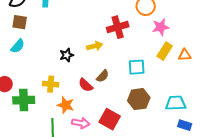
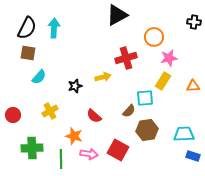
cyan semicircle: (18, 46) -> (39, 77), moved
yellow rectangle: (165, 51) -> (163, 81), moved
brown semicircle: (103, 76) -> (129, 111), moved
yellow cross: (51, 84) -> (50, 111), moved, turned -35
green cross: (24, 100) -> (32, 148), moved

